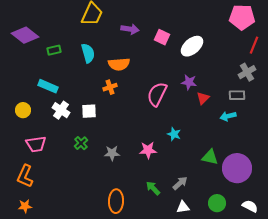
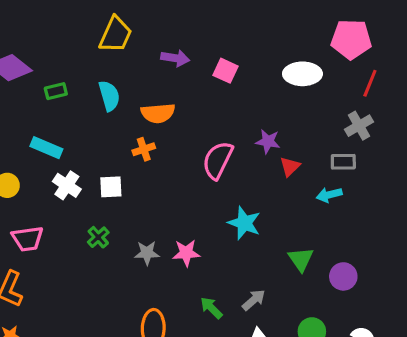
white ellipse: (192, 46) -> (302, 74), moved, turned 40
cyan star: (174, 134) -> (244, 223), size x1.5
pink star: (148, 150) -> (186, 253), moved
green triangle: (210, 157) -> (301, 259), turned 42
purple circle: (237, 168) -> (343, 276), size x0.6

